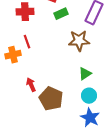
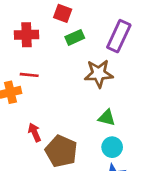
red line: (27, 42) -> (29, 75), turned -64
green triangle: (85, 74) -> (107, 118), turned 48

